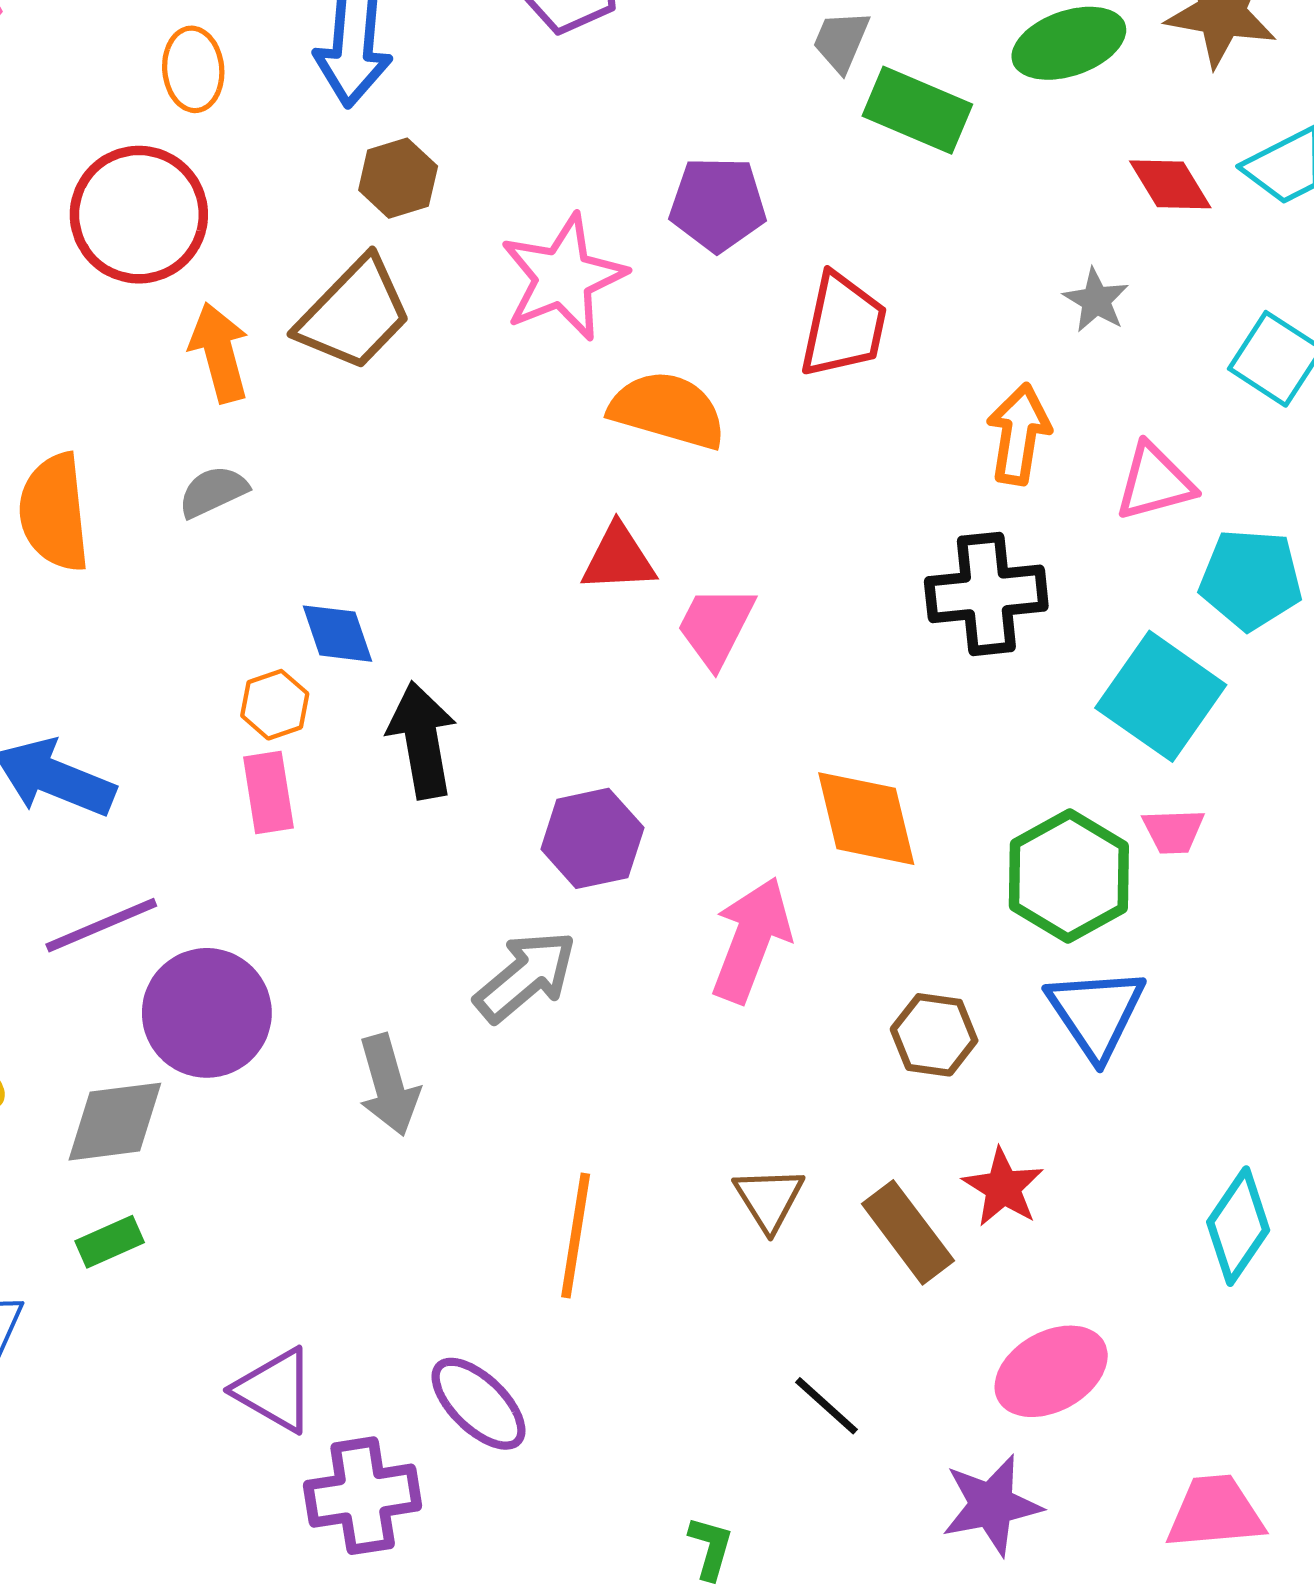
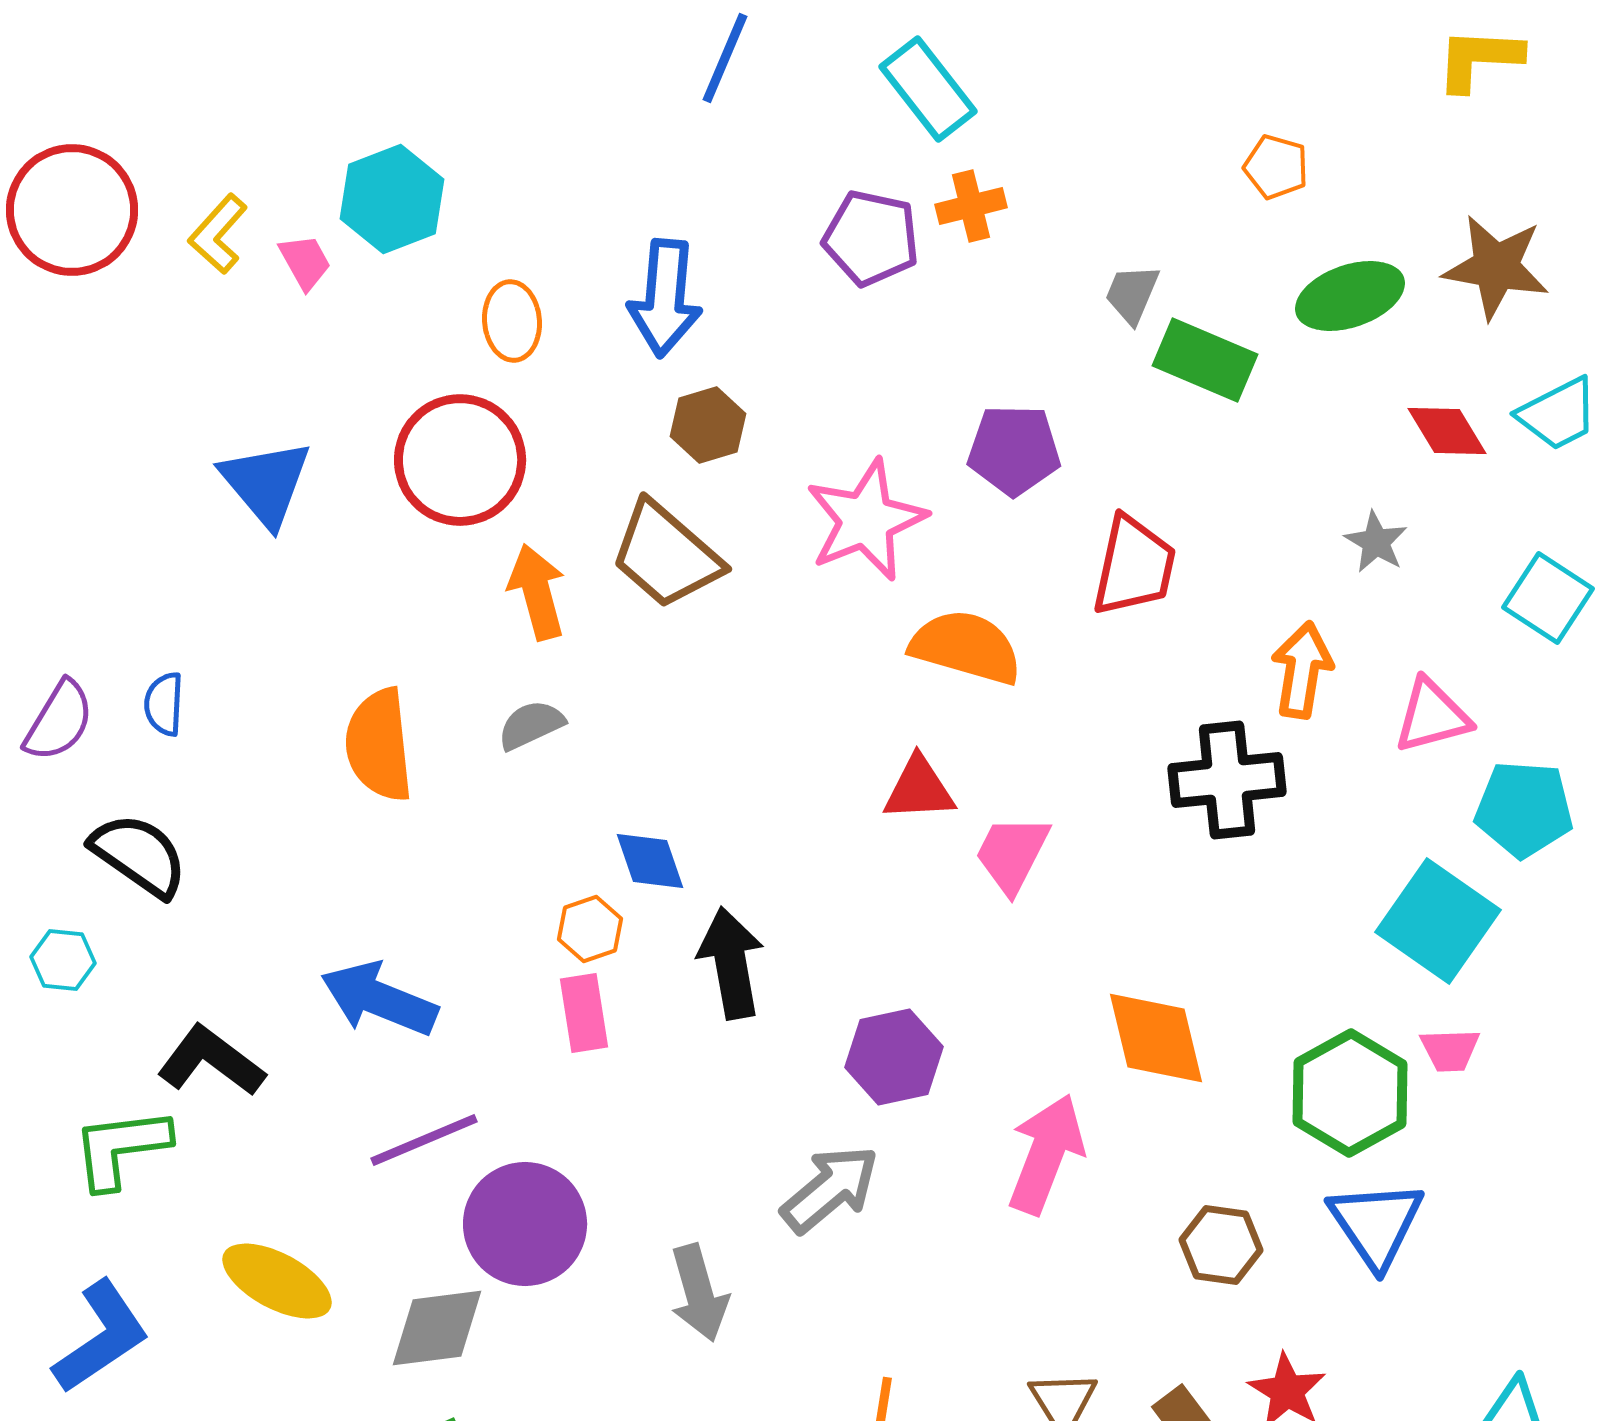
brown trapezoid: (354, 314) -> (666, 555), turned 87
black cross: (986, 594) -> (1227, 780), moved

